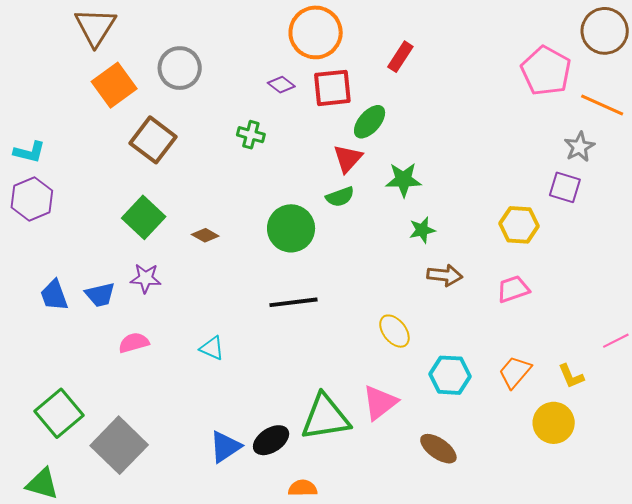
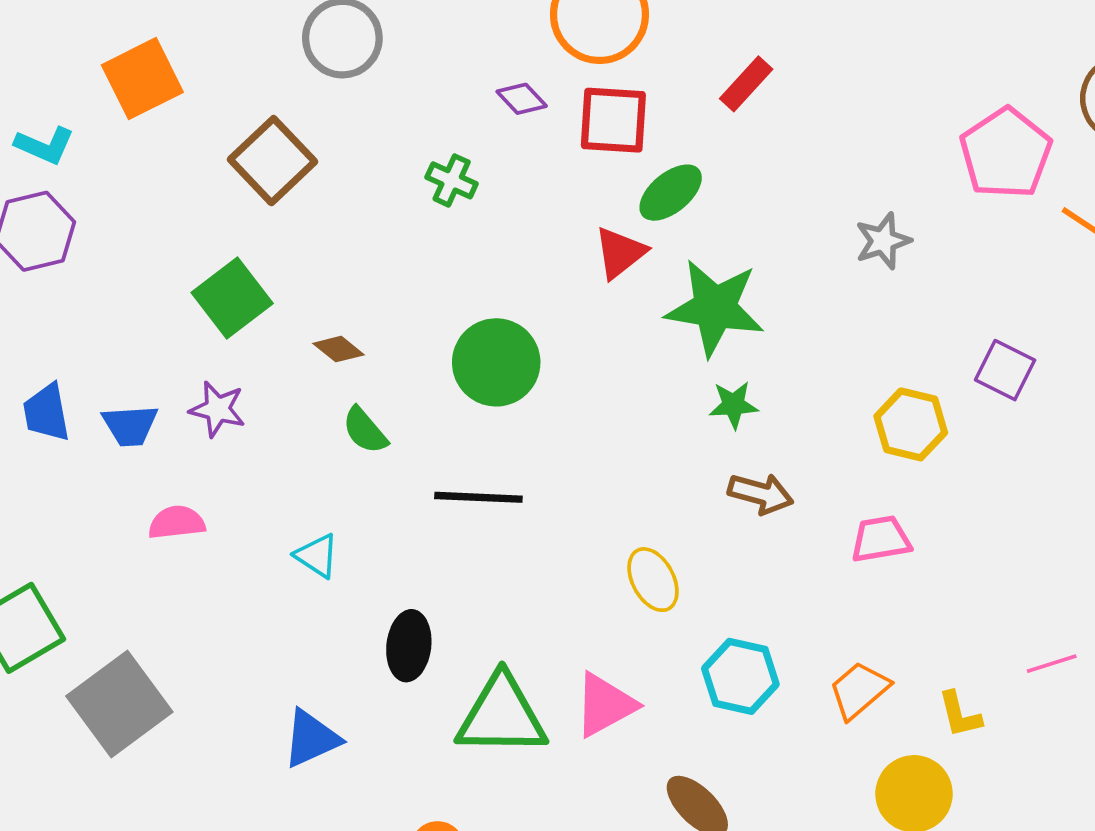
orange square: (114, 85) -> (142, 79), moved
gray star: (579, 147) -> (883, 241), moved
green star: (403, 180) -> (715, 308), size x1.5
green semicircle: (340, 197) -> (365, 430), moved, turned 60
black ellipse: (271, 440) -> (409, 646), moved, turned -60

